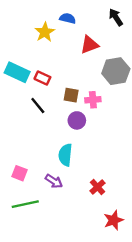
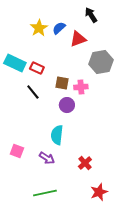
black arrow: (116, 17) -> (91, 15), moved
blue semicircle: (68, 18) -> (59, 28), moved, turned -56
green line: (25, 204) -> (45, 193), moved

